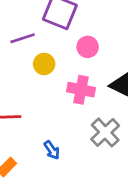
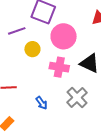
pink circle: (88, 47) -> (64, 36), size x1.6
blue arrow: (52, 150) -> (42, 103), moved

